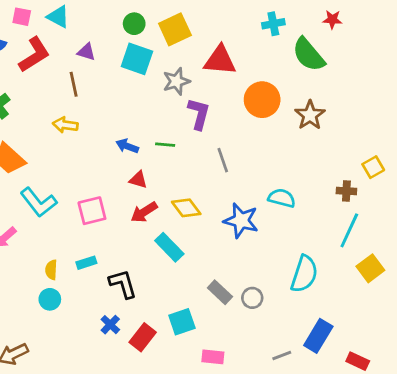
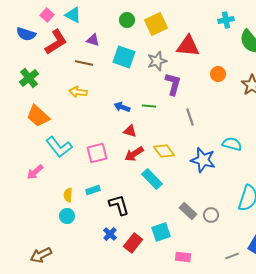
pink square: (22, 17) -> (47, 15), turned 32
cyan square: (137, 59) -> (124, 57), moved
brown line: (74, 84) -> (84, 63), turned -66
orange circle: (262, 100) -> (218, 74), size x0.6

